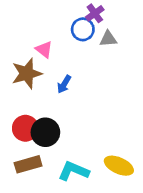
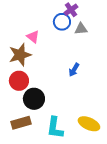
blue arrow: (64, 84) -> (74, 70), moved
red circle: (25, 128) -> (19, 81), moved
cyan L-shape: (73, 171) -> (55, 128), turned -105

